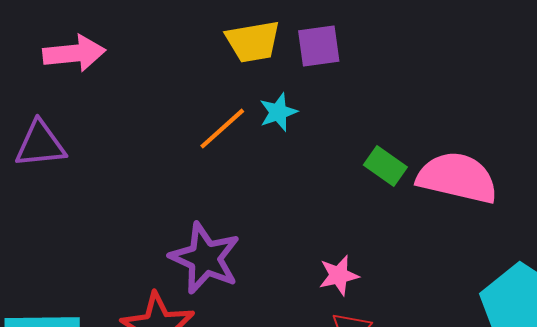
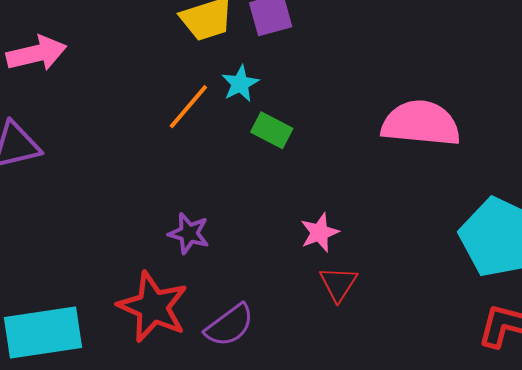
green rectangle: (385, 166) -> (272, 130), moved
purple star: (205, 258) -> (189, 233), size x0.6

